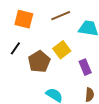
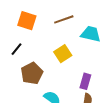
brown pentagon: (39, 62) -> (32, 73), moved
purple rectangle: (85, 67) -> (85, 81), moved, turned 35

